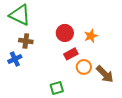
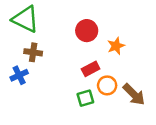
red circle: (65, 33) -> (87, 31), moved
green square: (57, 88) -> (85, 98), moved

